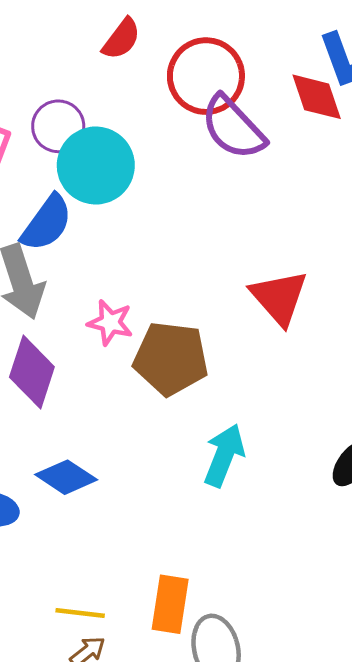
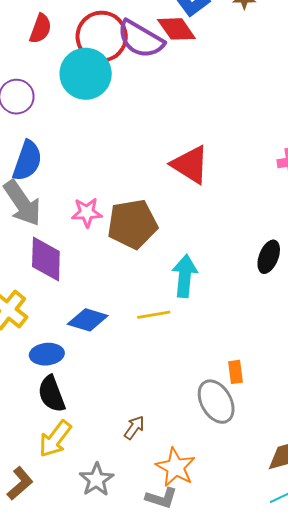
purple semicircle: (233, 128) -> (141, 39), moved
cyan circle: (96, 165) -> (86, 74), moved
orange rectangle: (170, 604) -> (235, 372), moved, size x0.6
yellow line: (80, 613) -> (154, 315), moved

